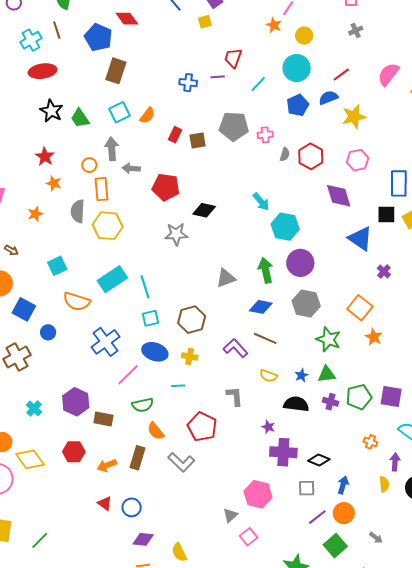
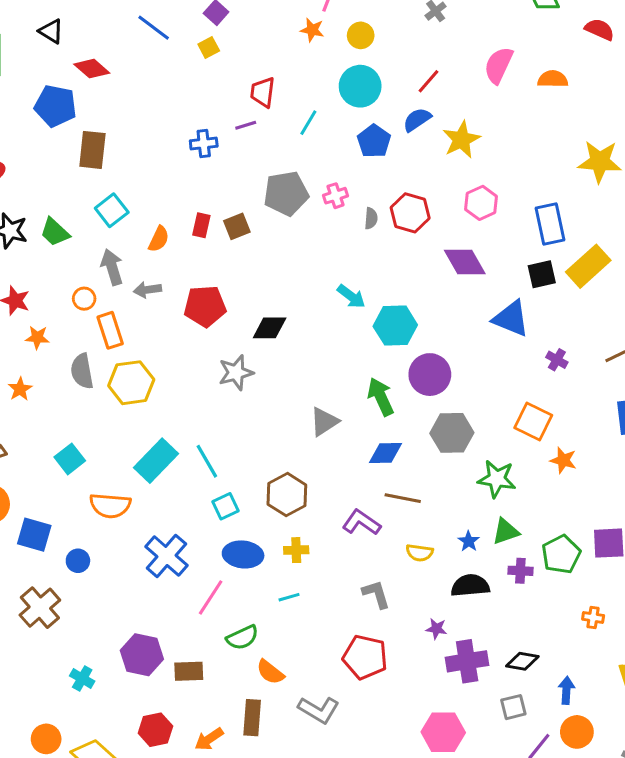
orange semicircle: (147, 115) -> (159, 239), moved
red pentagon: (202, 427) -> (365, 657), moved

